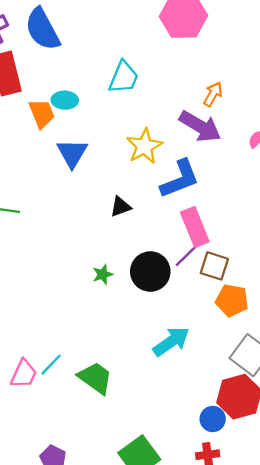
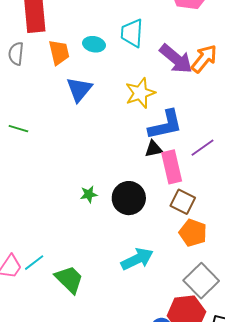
cyan trapezoid: (124, 77) -> (132, 33), turned 152
orange arrow: (213, 94) -> (204, 59), size x1.4
cyan ellipse: (65, 100) -> (94, 44), moved
purple arrow: (200, 126) -> (176, 59), moved
black triangle: (121, 207) -> (154, 149), moved
purple line: (187, 255) -> (203, 148), moved

